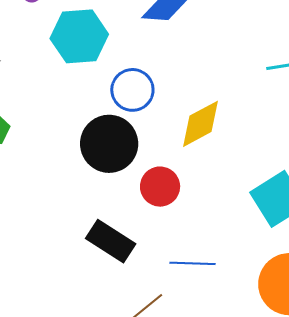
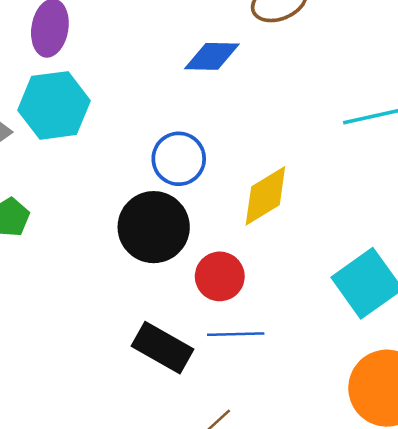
cyan hexagon: (79, 36) -> (54, 105), moved
blue line: (193, 263) -> (236, 334), moved

